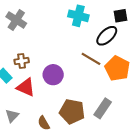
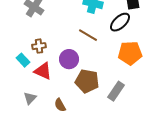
brown line: (91, 59) -> (88, 35), moved
orange pentagon: (117, 68) -> (130, 53), turned -30
brown pentagon: (72, 112) -> (87, 81), moved

